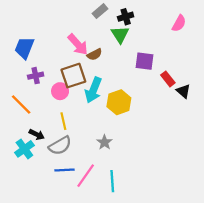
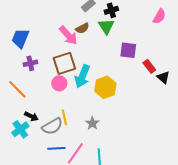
brown semicircle: (94, 54) -> (82, 28), moved
pink circle: (60, 91) -> (59, 83), moved
yellow line: (63, 121) -> (64, 117), moved

